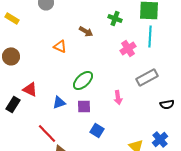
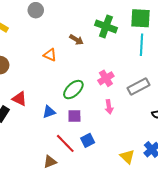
green cross: (115, 18) -> (106, 26), size x1.5
pink cross: (128, 48) -> (106, 78), moved
blue square: (97, 130) -> (88, 140), turned 32
red line: (47, 133) -> (65, 143), moved

